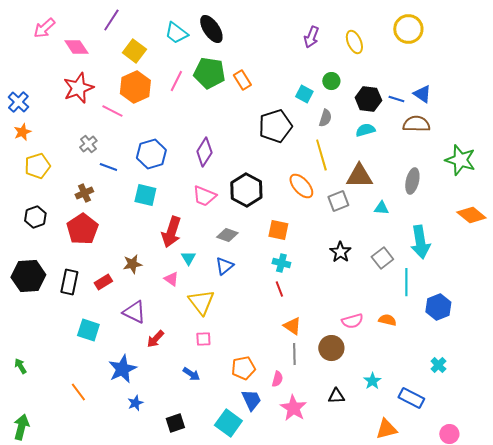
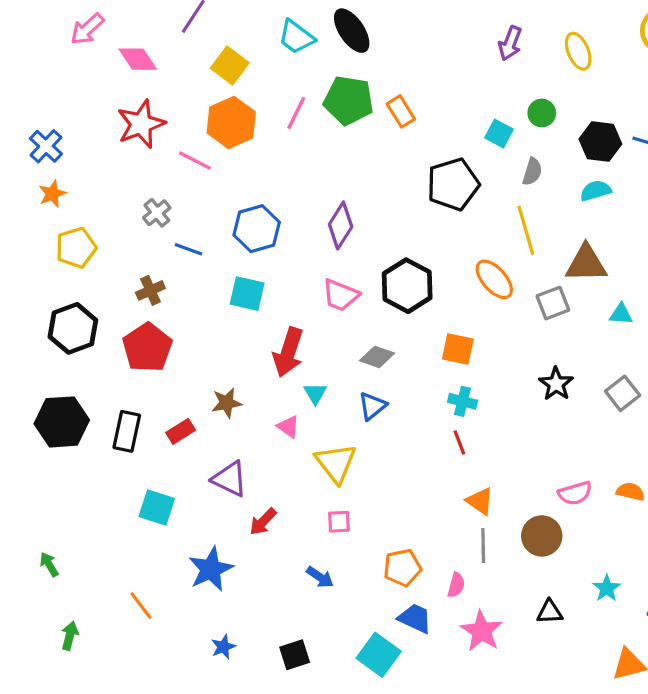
black hexagon: (35, 217) -> (73, 328), size x1.4
blue trapezoid: (251, 400) -> (415, 618), turned -40
blue star: (135, 403) -> (223, 647), moved
green arrow: (21, 427) -> (70, 636), moved, size x0.7

